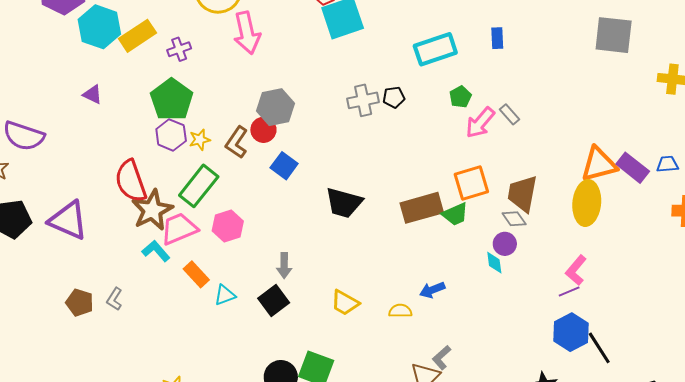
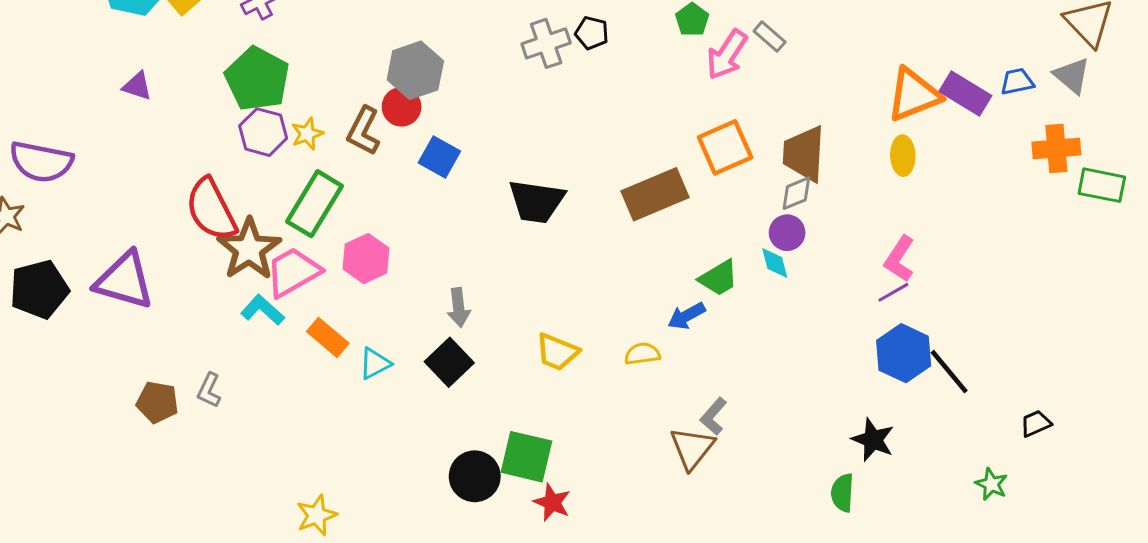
black pentagon: (394, 97) -> (592, 33), turned 30
yellow ellipse: (587, 203) -> (903, 156), size x0.6
green trapezoid: (455, 214) -> (719, 278), moved
gray diamond: (514, 219) -> (796, 193), turned -70

